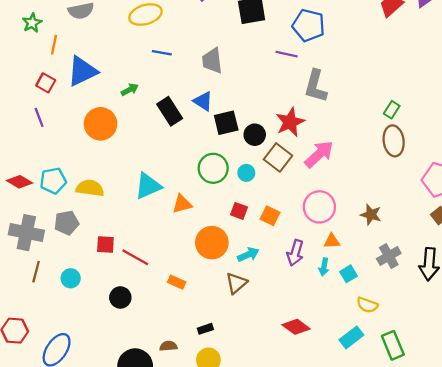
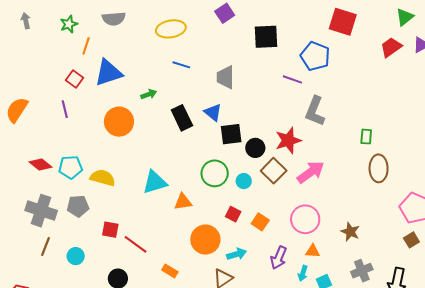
green rectangle: (392, 110) -> (366, 137), moved, turned -35

